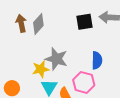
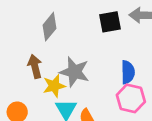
brown arrow: (21, 23) -> (35, 66), moved
pink hexagon: (84, 82) -> (131, 98), moved

